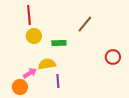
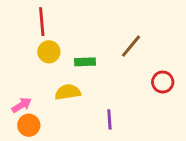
brown line: (85, 24) -> (131, 46), moved
pink arrow: (30, 73) -> (22, 105), moved
purple line: (58, 81) -> (109, 119), moved

